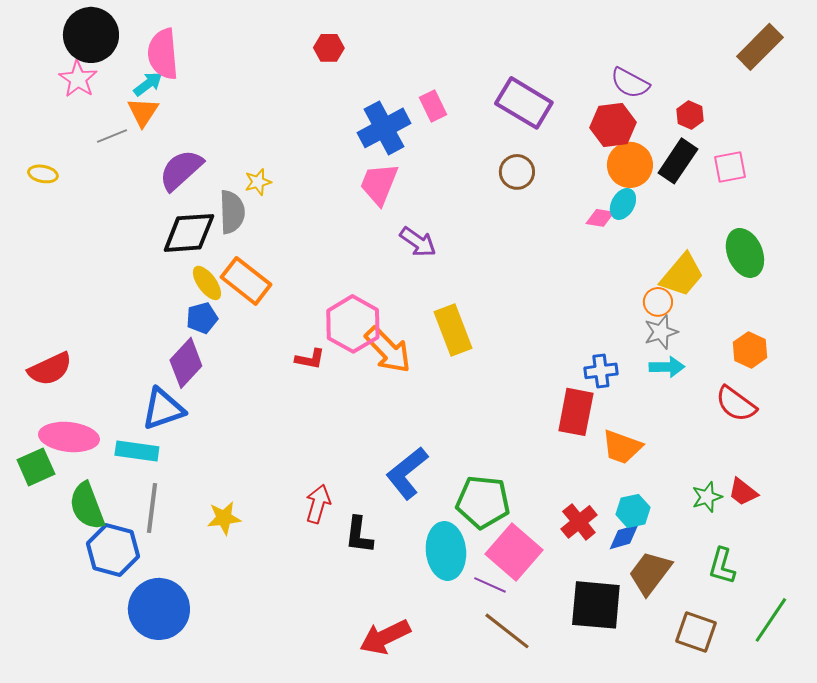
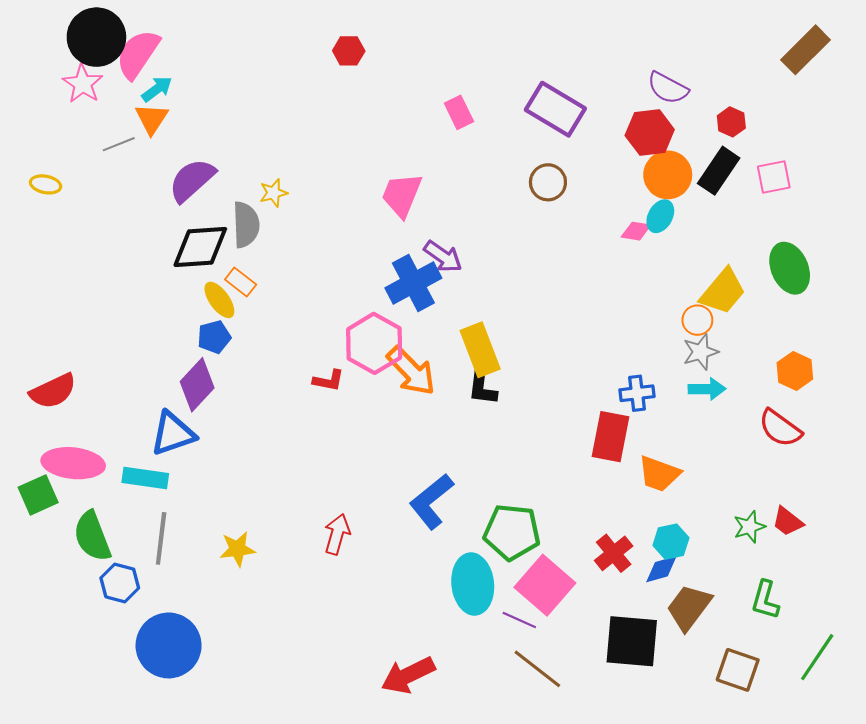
pink semicircle: (163, 54) -> (138, 54), moved, turned 39
blue cross: (384, 128) -> (413, 283), moved
orange rectangle: (246, 281) -> (241, 282), moved, size x0.6
black L-shape: (359, 535) -> (482, 386), moved
blue hexagon: (113, 550) -> (120, 583), size x0.7

